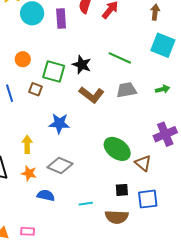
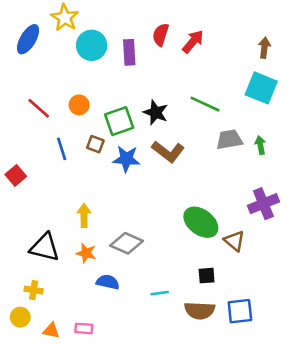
brown arrow: (155, 12) -> (264, 48), moved
green square: (54, 71) -> (119, 121), turned -35
green arrow: (163, 89) -> (260, 145), turned -88
gray trapezoid: (127, 90) -> (229, 139), moved
blue star: (59, 123) -> (126, 159), moved
blue square: (148, 199) -> (240, 311), moved

